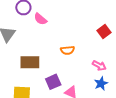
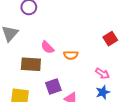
pink semicircle: (40, 19) -> (47, 47), moved

